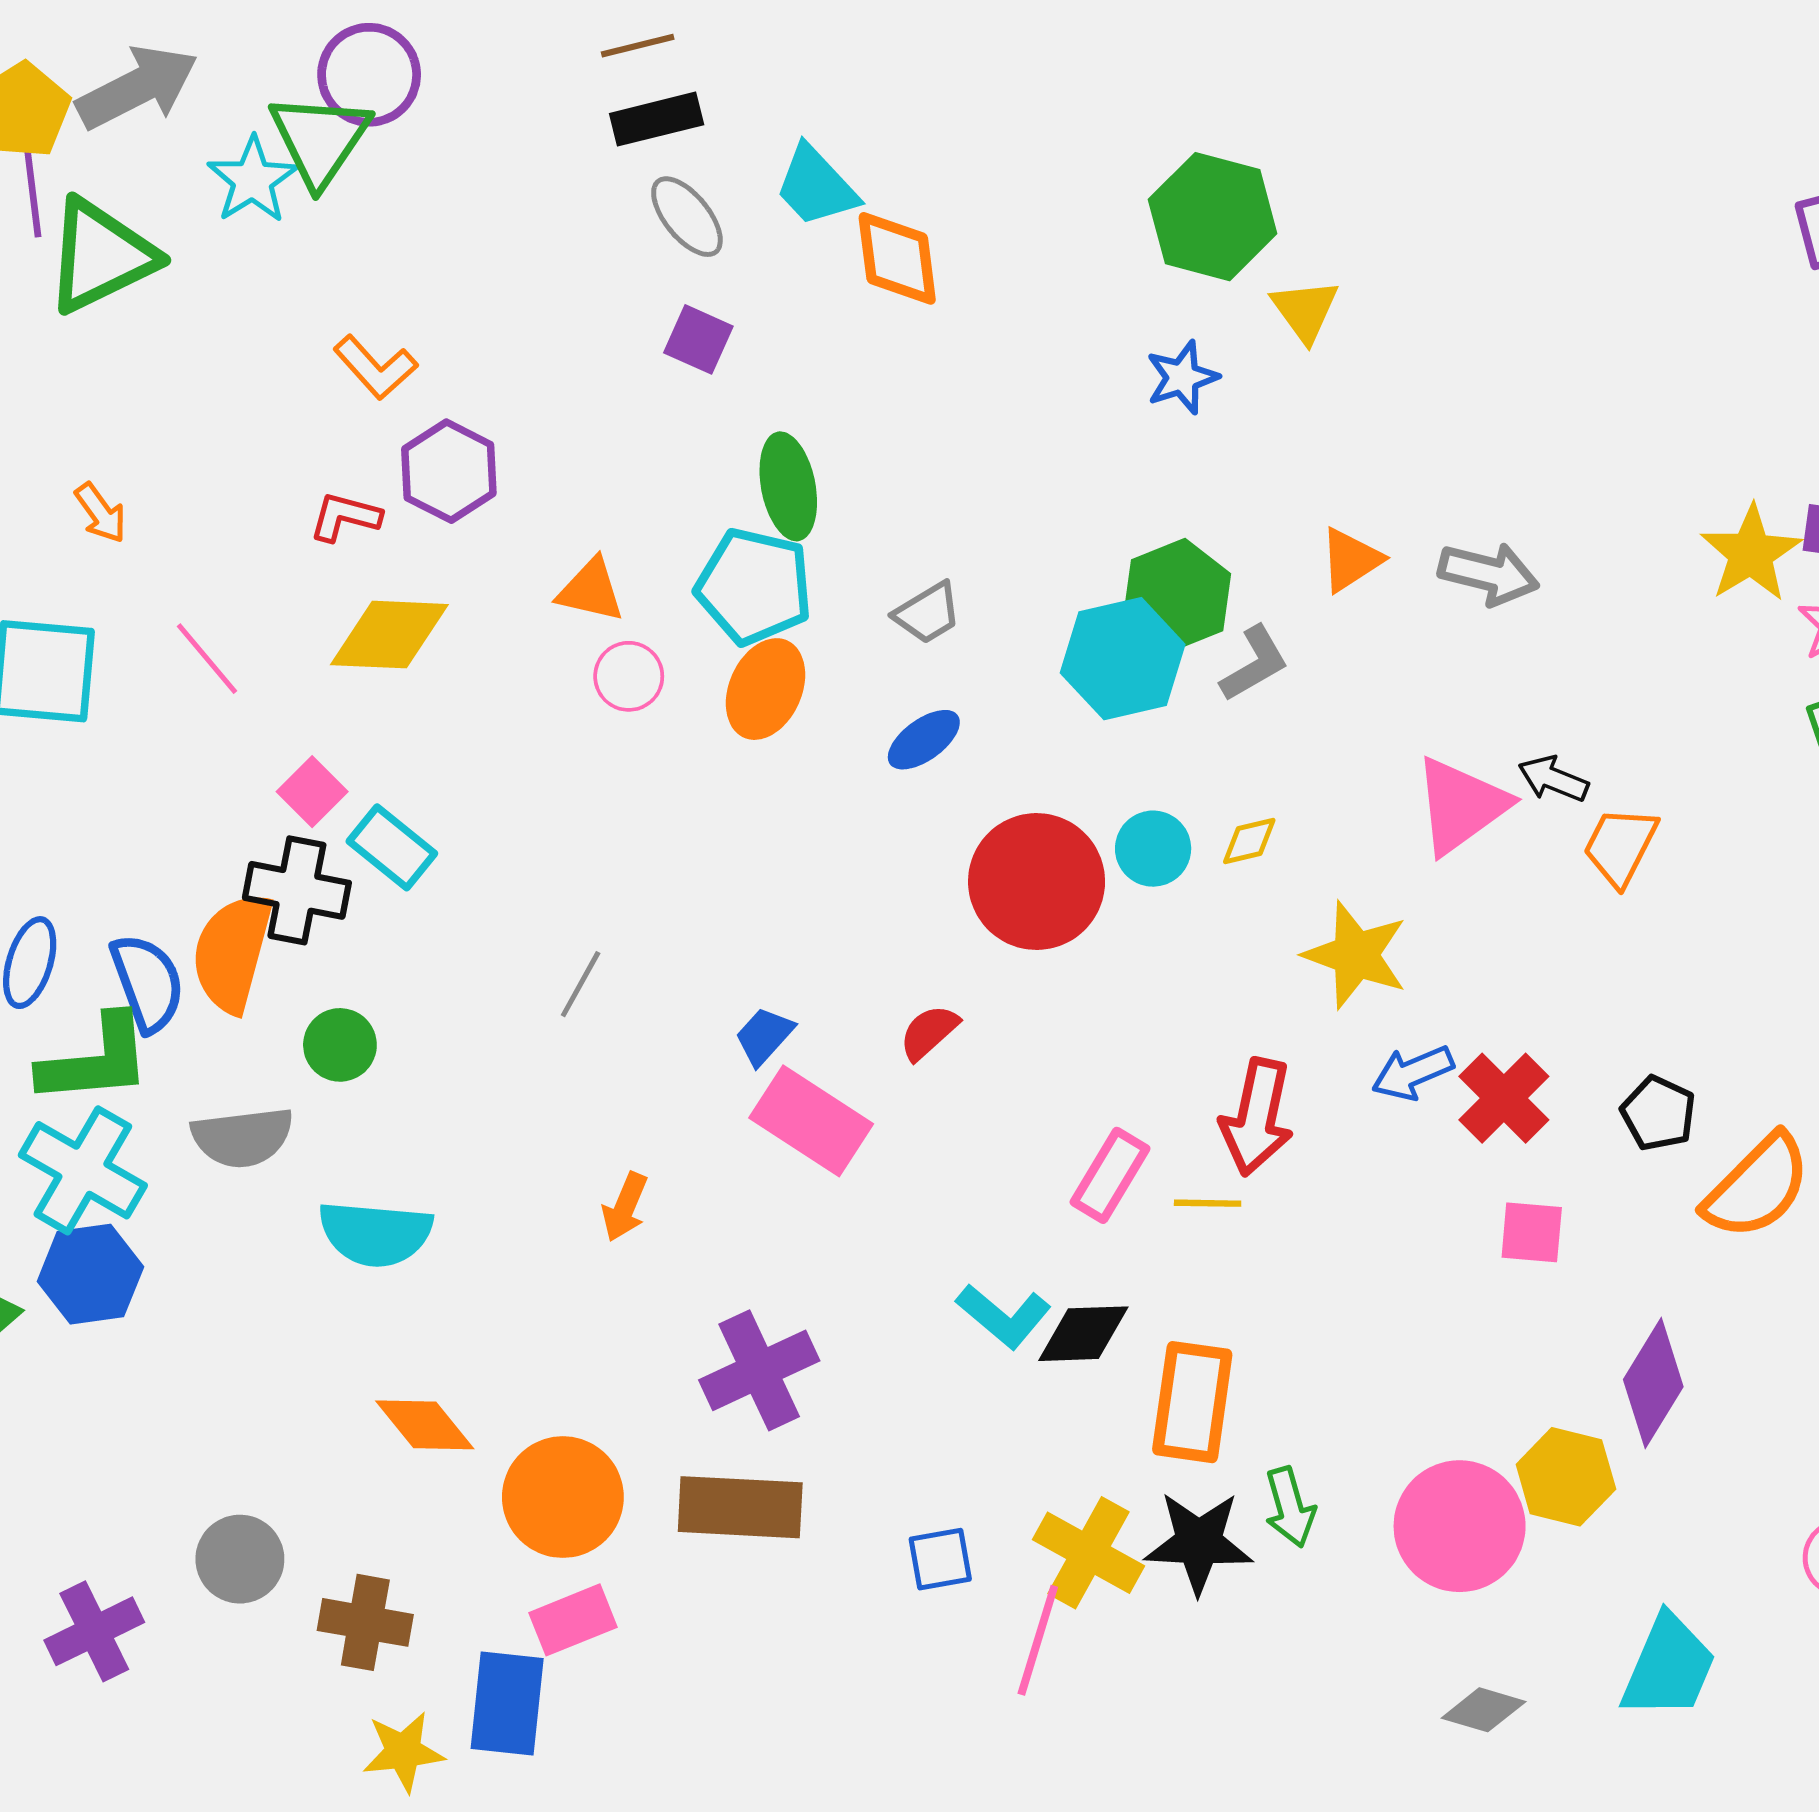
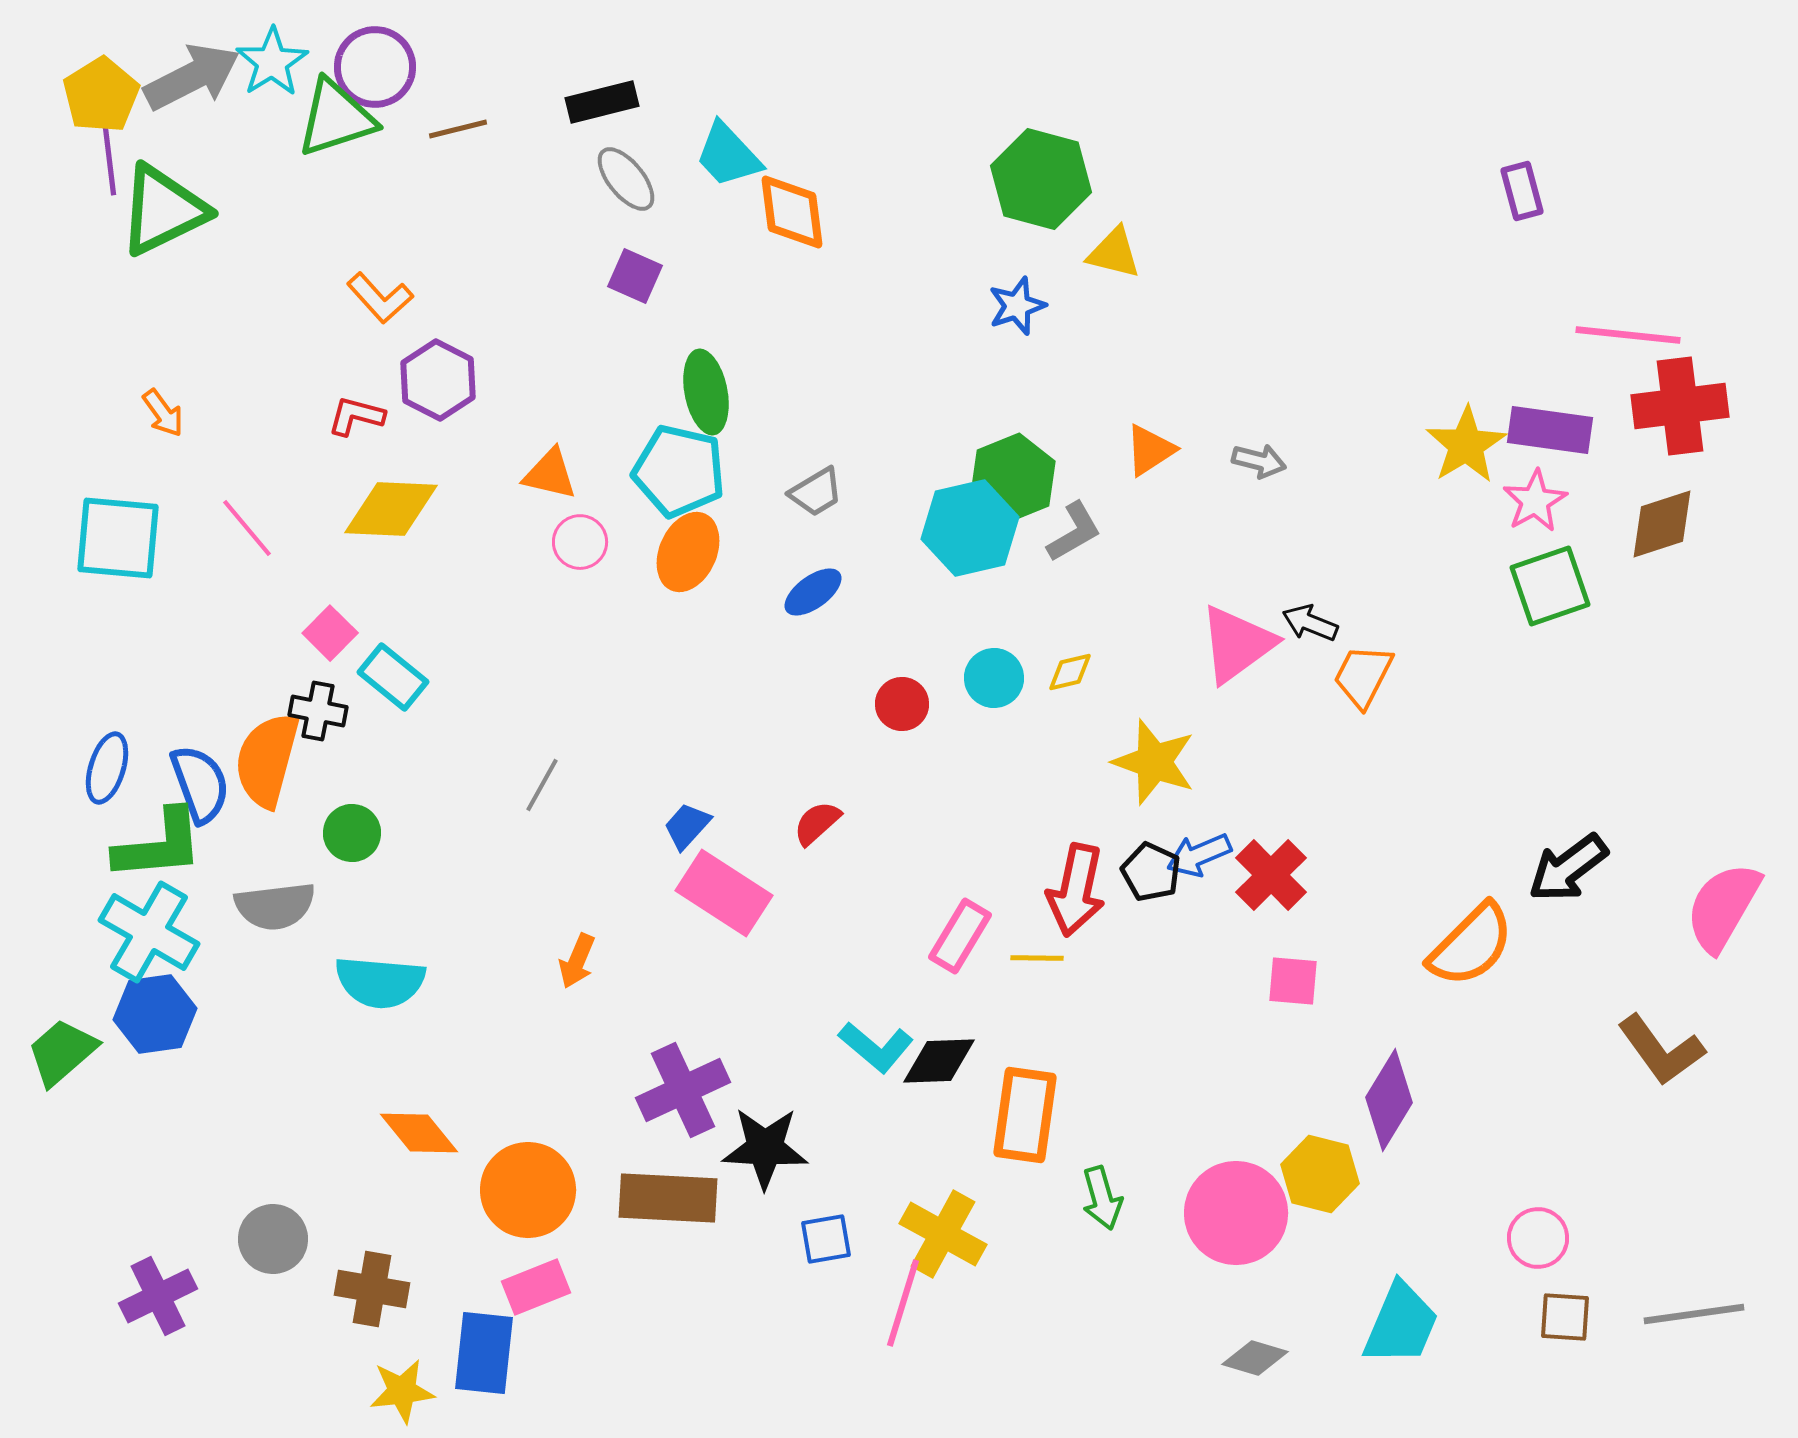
brown line: (638, 46) -> (458, 129), moved
green triangle: (320, 139) -> (336, 118), turned 38
cyan star: (253, 180) -> (272, 62), moved
yellow triangle: (1305, 310) -> (1114, 253), turned -40
gray arrow: (1489, 574) -> (1259, 461), size x0.7
red circle: (1037, 882) -> (902, 704), size x0.5
black cross: (297, 890) -> (318, 711), size x0.7
black pentagon: (1658, 1113) -> (1151, 872), moved
black star: (1199, 1543) -> (765, 1148), moved

